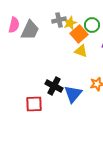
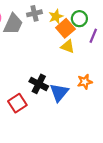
gray cross: (59, 20) -> (34, 13), moved
red square: (34, 104) -> (17, 103), turned -30

